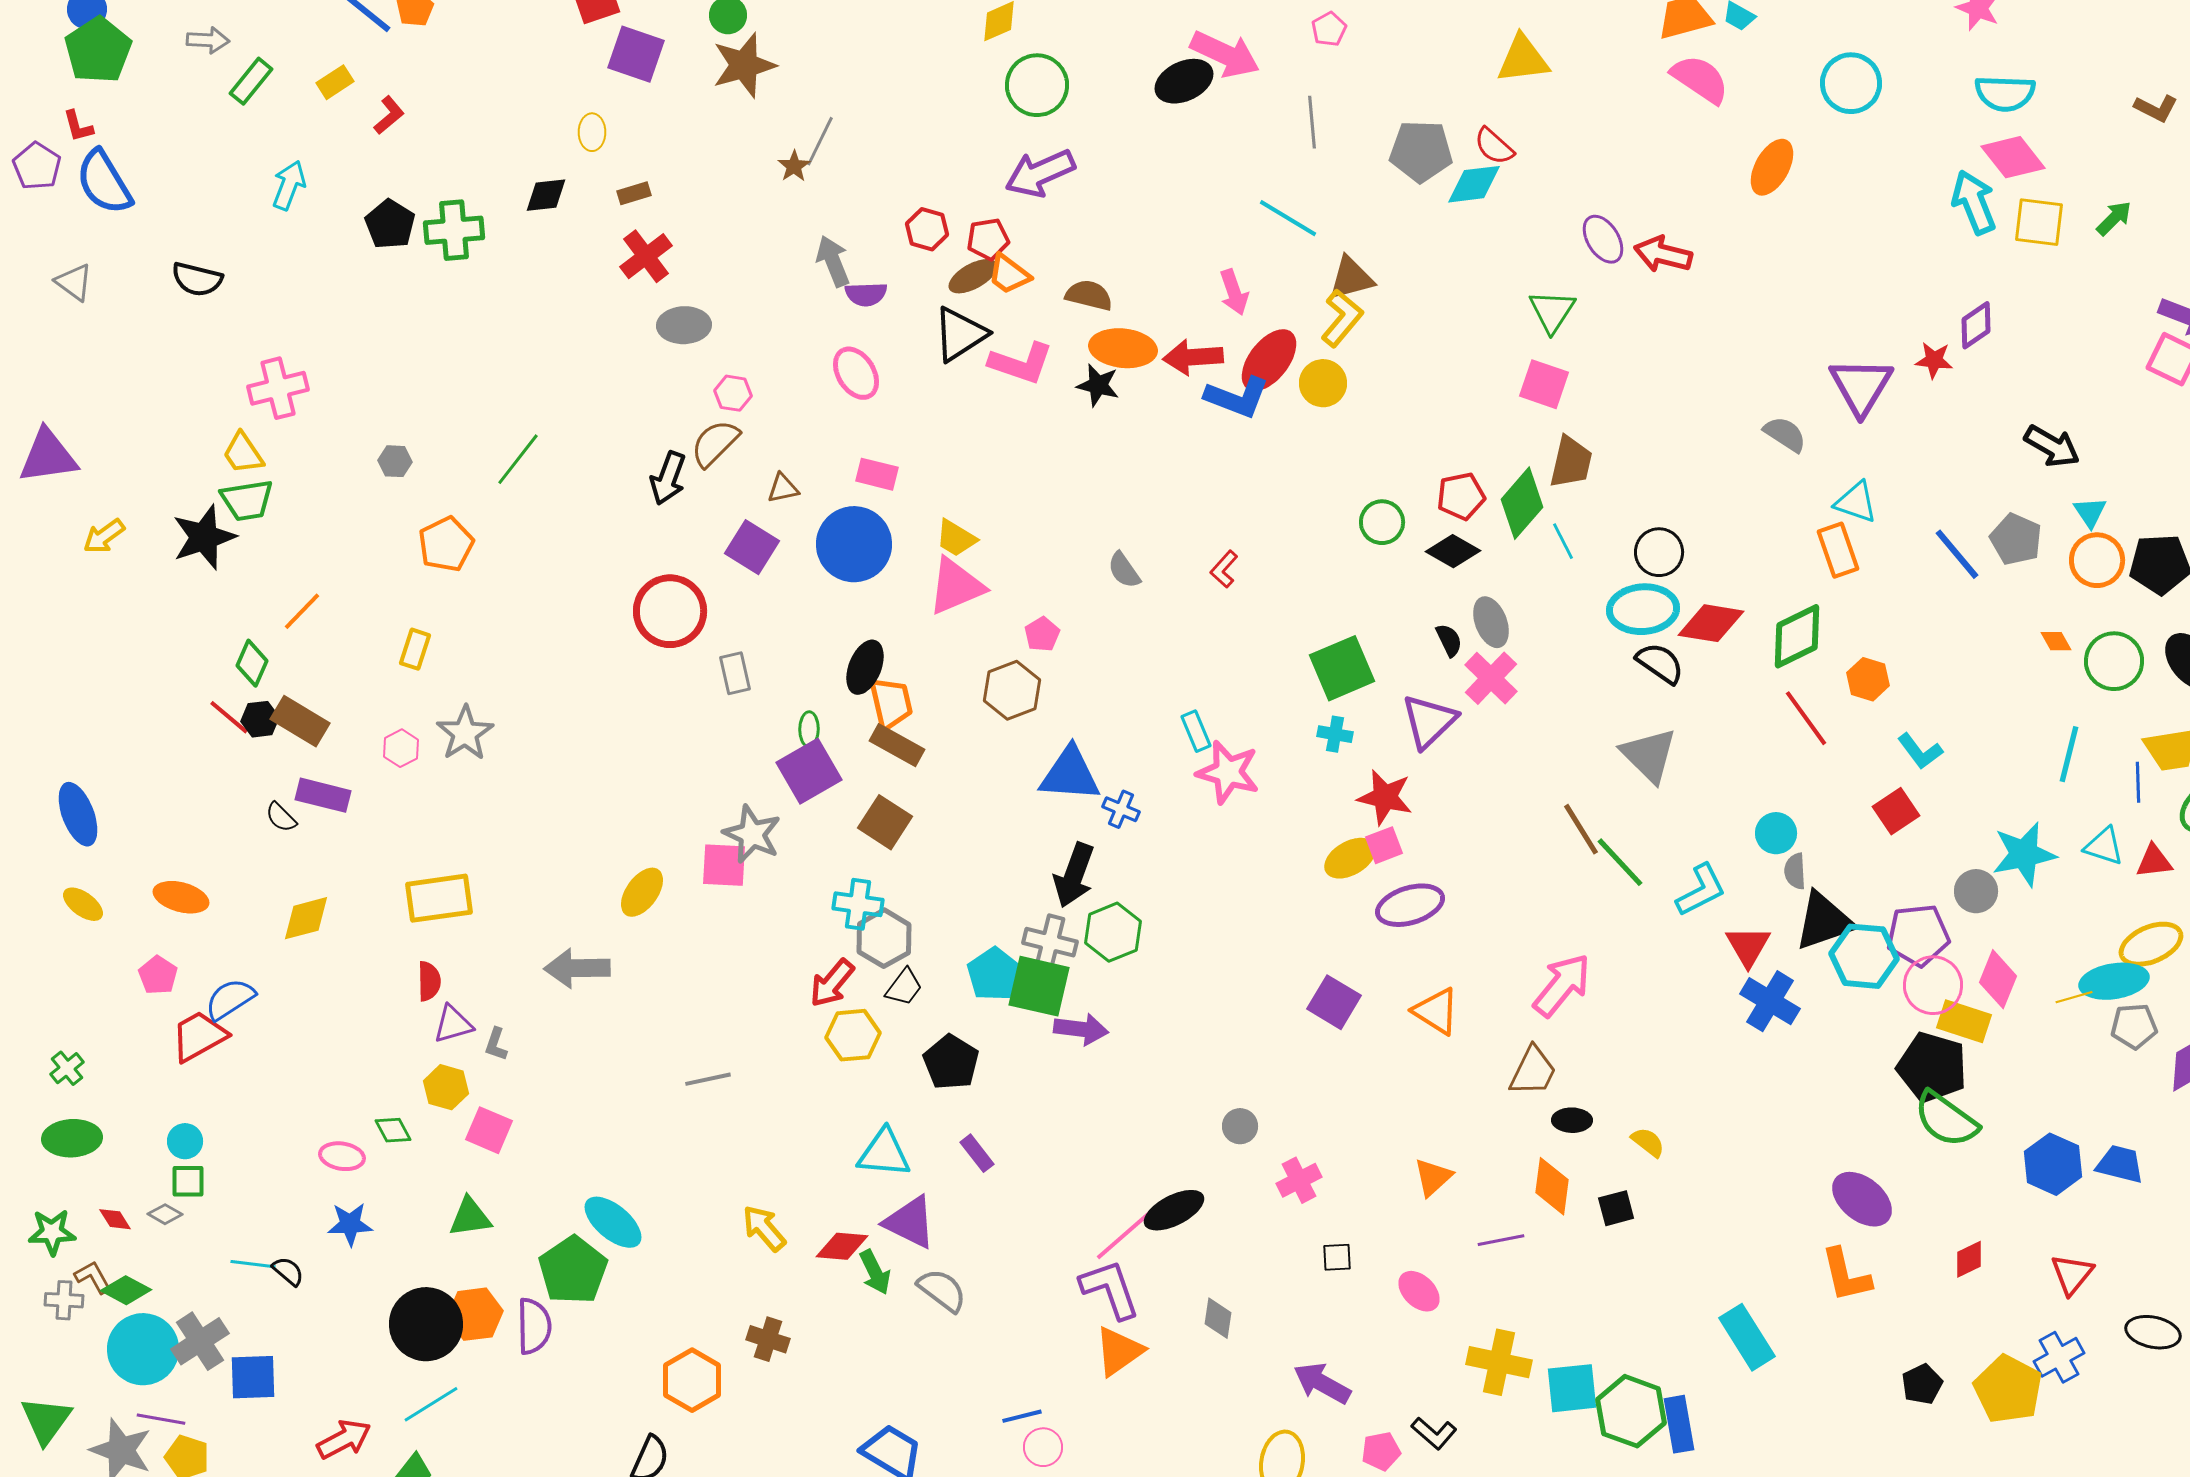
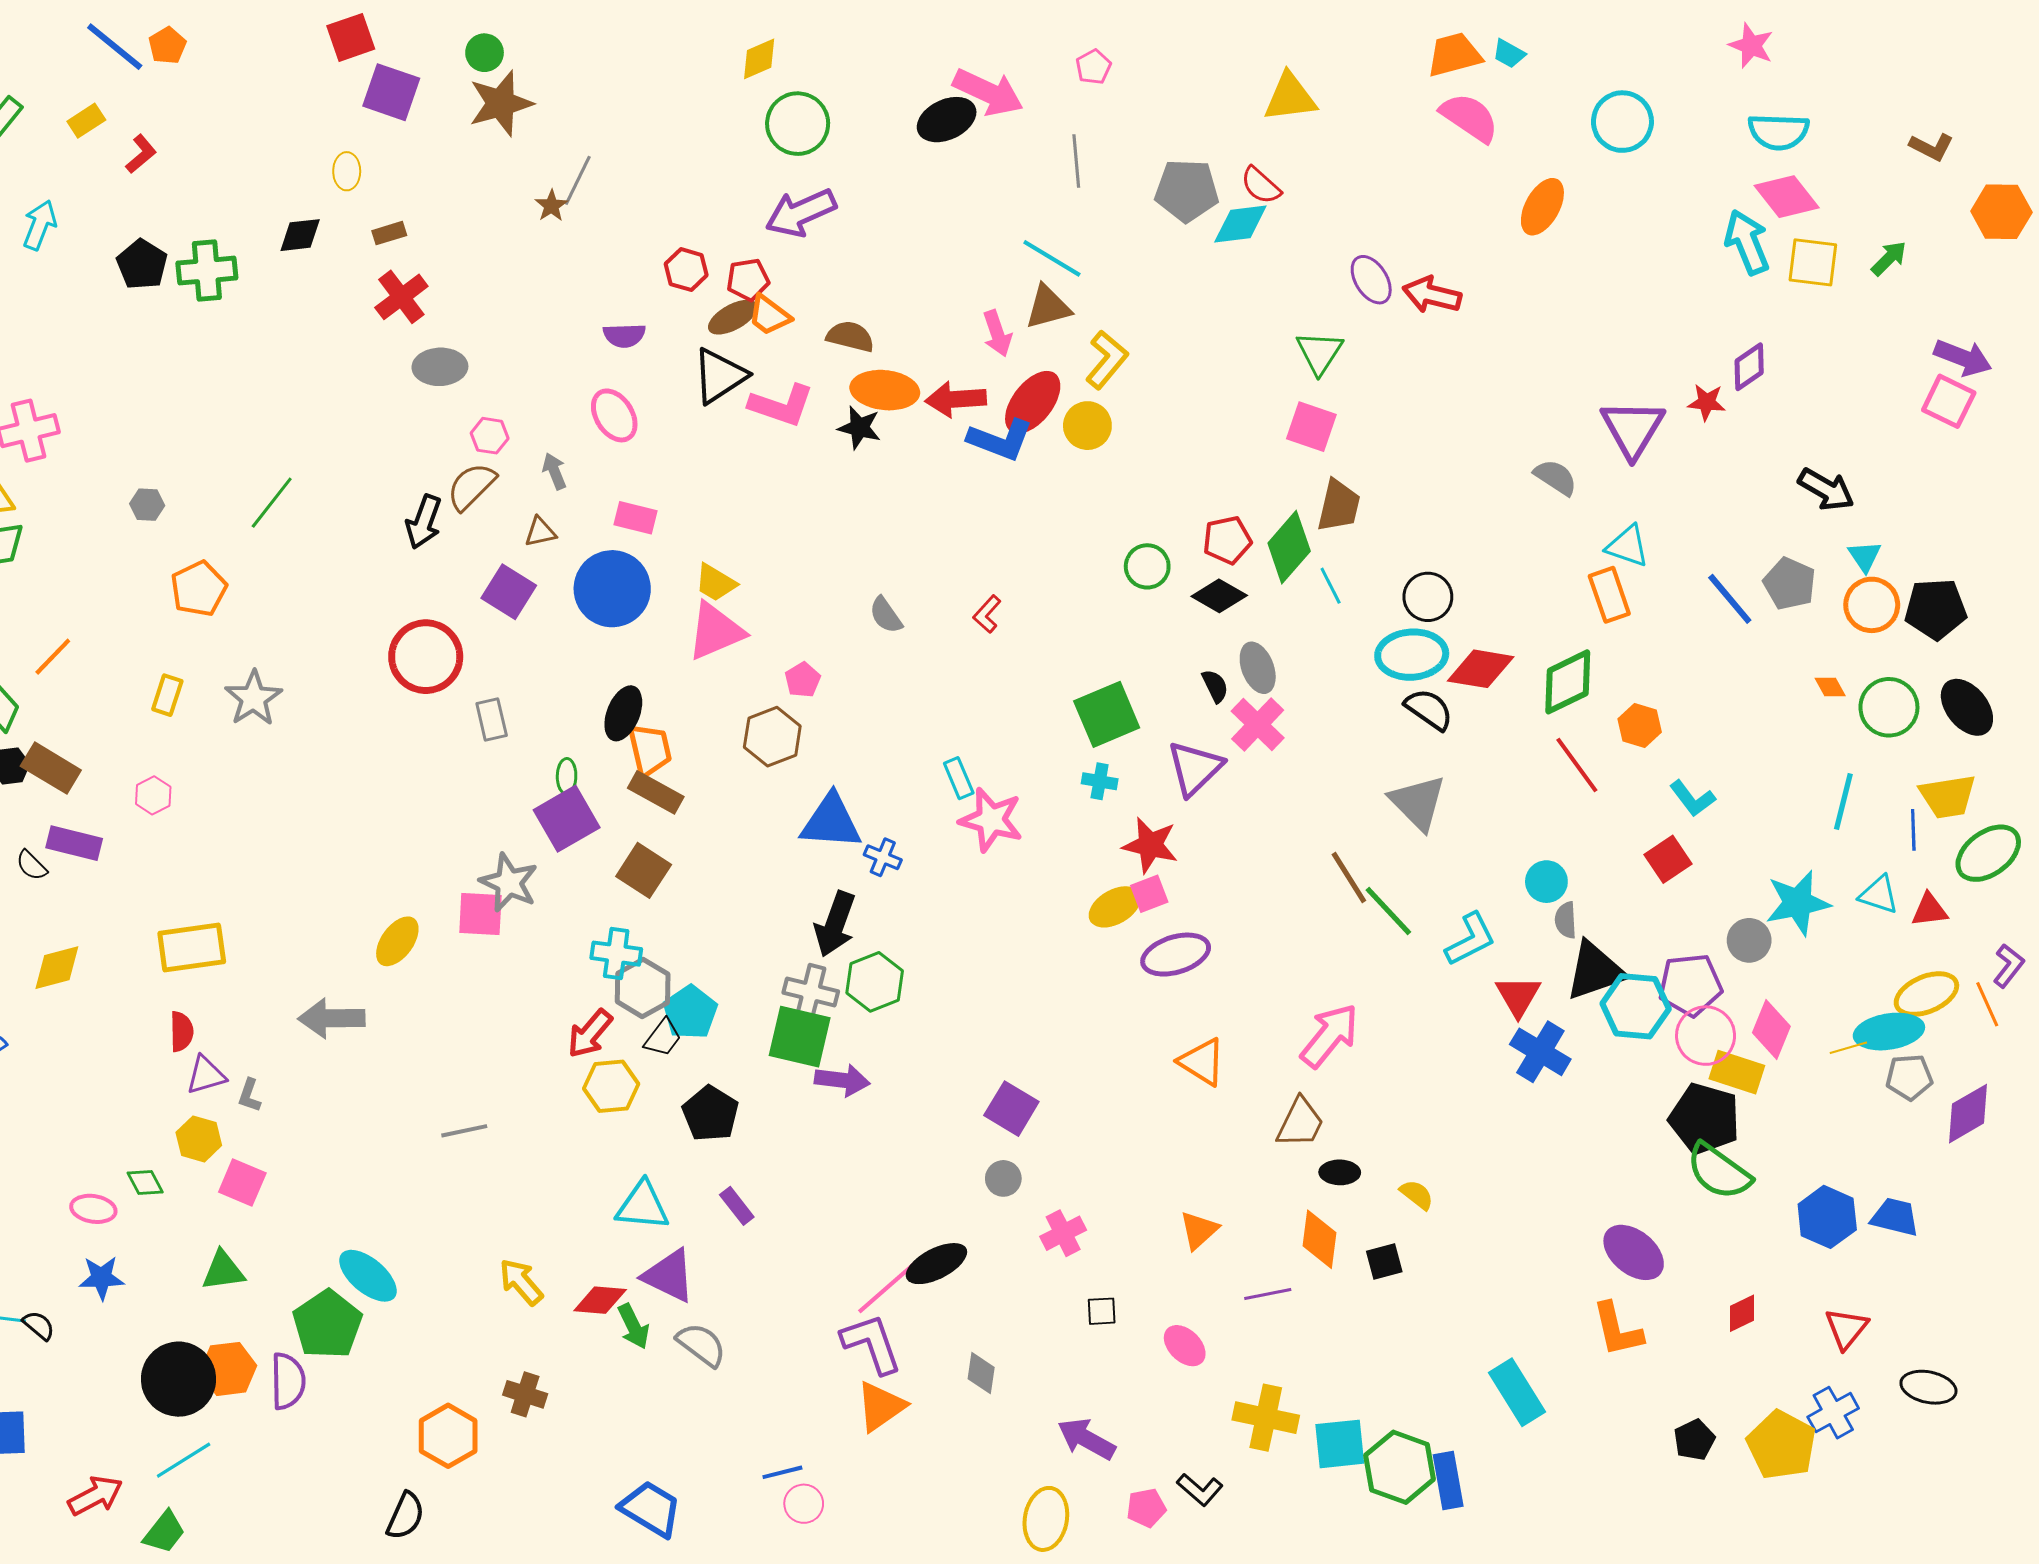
gray arrow: (833, 261) -> (554, 471), moved, size x0.7
brown triangle: (1351, 278) -> (1048, 307), moved
gray star: (465, 733) -> (253, 698), moved
cyan pentagon: (994, 974) -> (690, 1012), moved
purple square: (1334, 1002) -> (1011, 1109), moved

